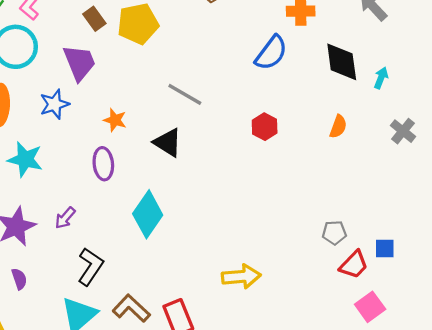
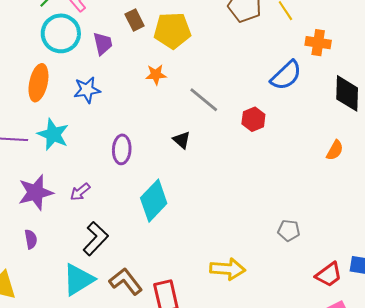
purple trapezoid: (79, 63) -> (103, 44), moved, size x0.7
orange star: (115, 120) -> (156, 75), moved, turned -30
red hexagon: (265, 127) -> (253, 119), moved
black triangle: (168, 143) -> (182, 140), size x0.7
gray pentagon: (334, 233) -> (289, 230), moved

